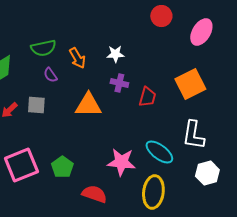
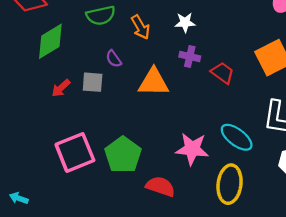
purple semicircle: (50, 75) -> (114, 59), moved
red trapezoid: (147, 97) -> (223, 73), turned -70
green pentagon: (62, 167) -> (123, 155), size x1.4

